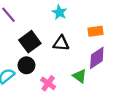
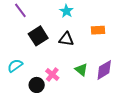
purple diamond: (97, 58) -> (104, 70), moved
black circle: (26, 65) -> (37, 85), moved

